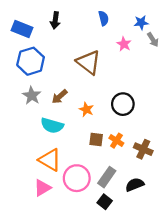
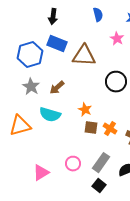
blue rectangle: (22, 29) -> (57, 44), moved
brown triangle: (89, 62) -> (84, 56), turned -35
black circle: (123, 104) -> (116, 82), moved
orange star: (86, 109) -> (85, 110), moved
orange triangle: (50, 160) -> (20, 126), moved, turned -45
pink circle: (77, 178) -> (73, 164), size x0.6

